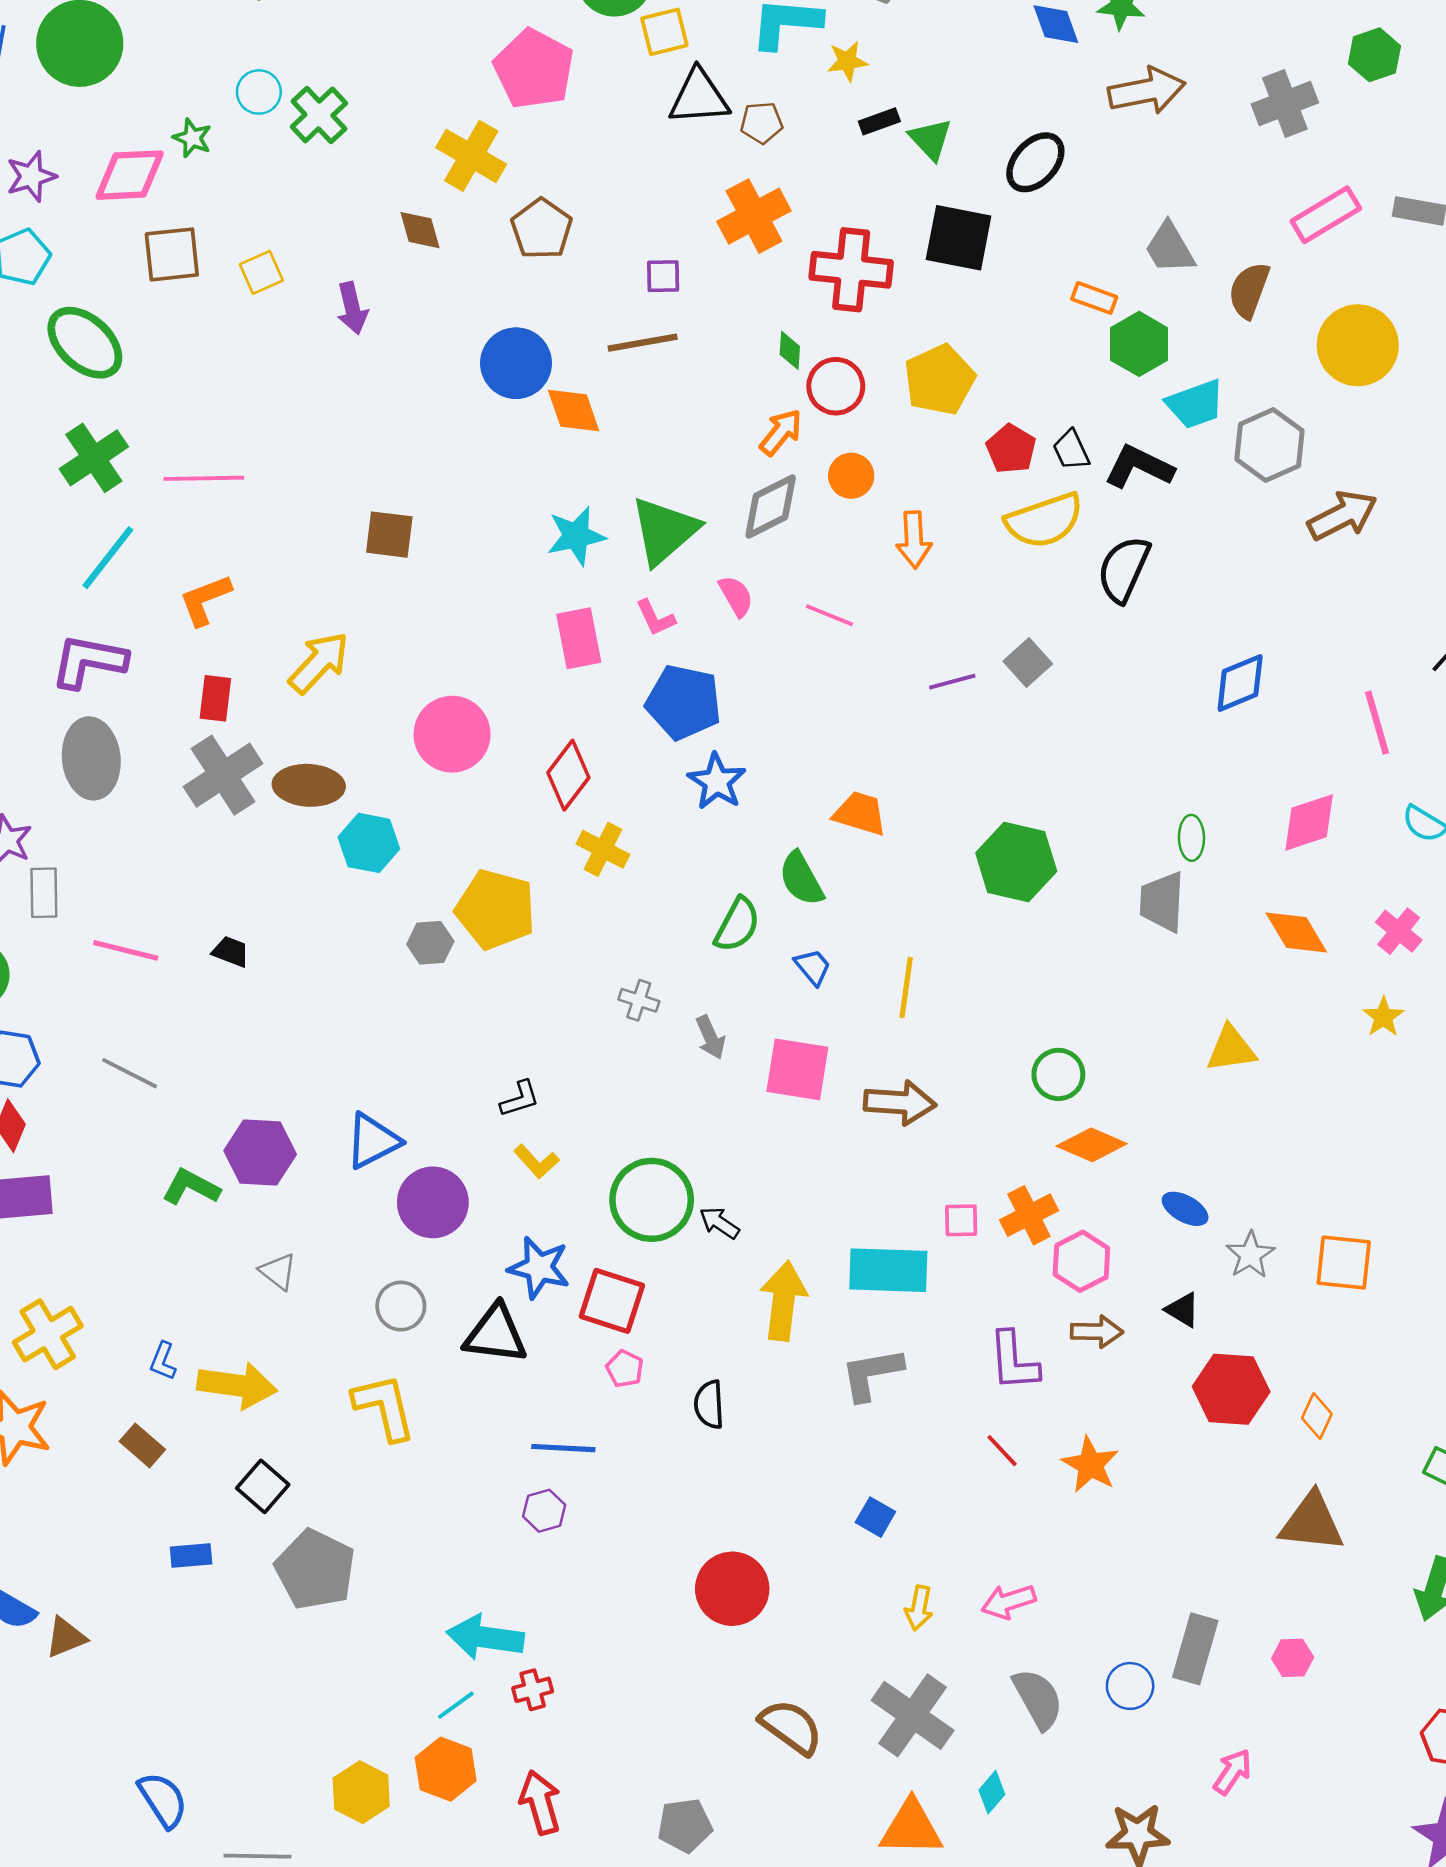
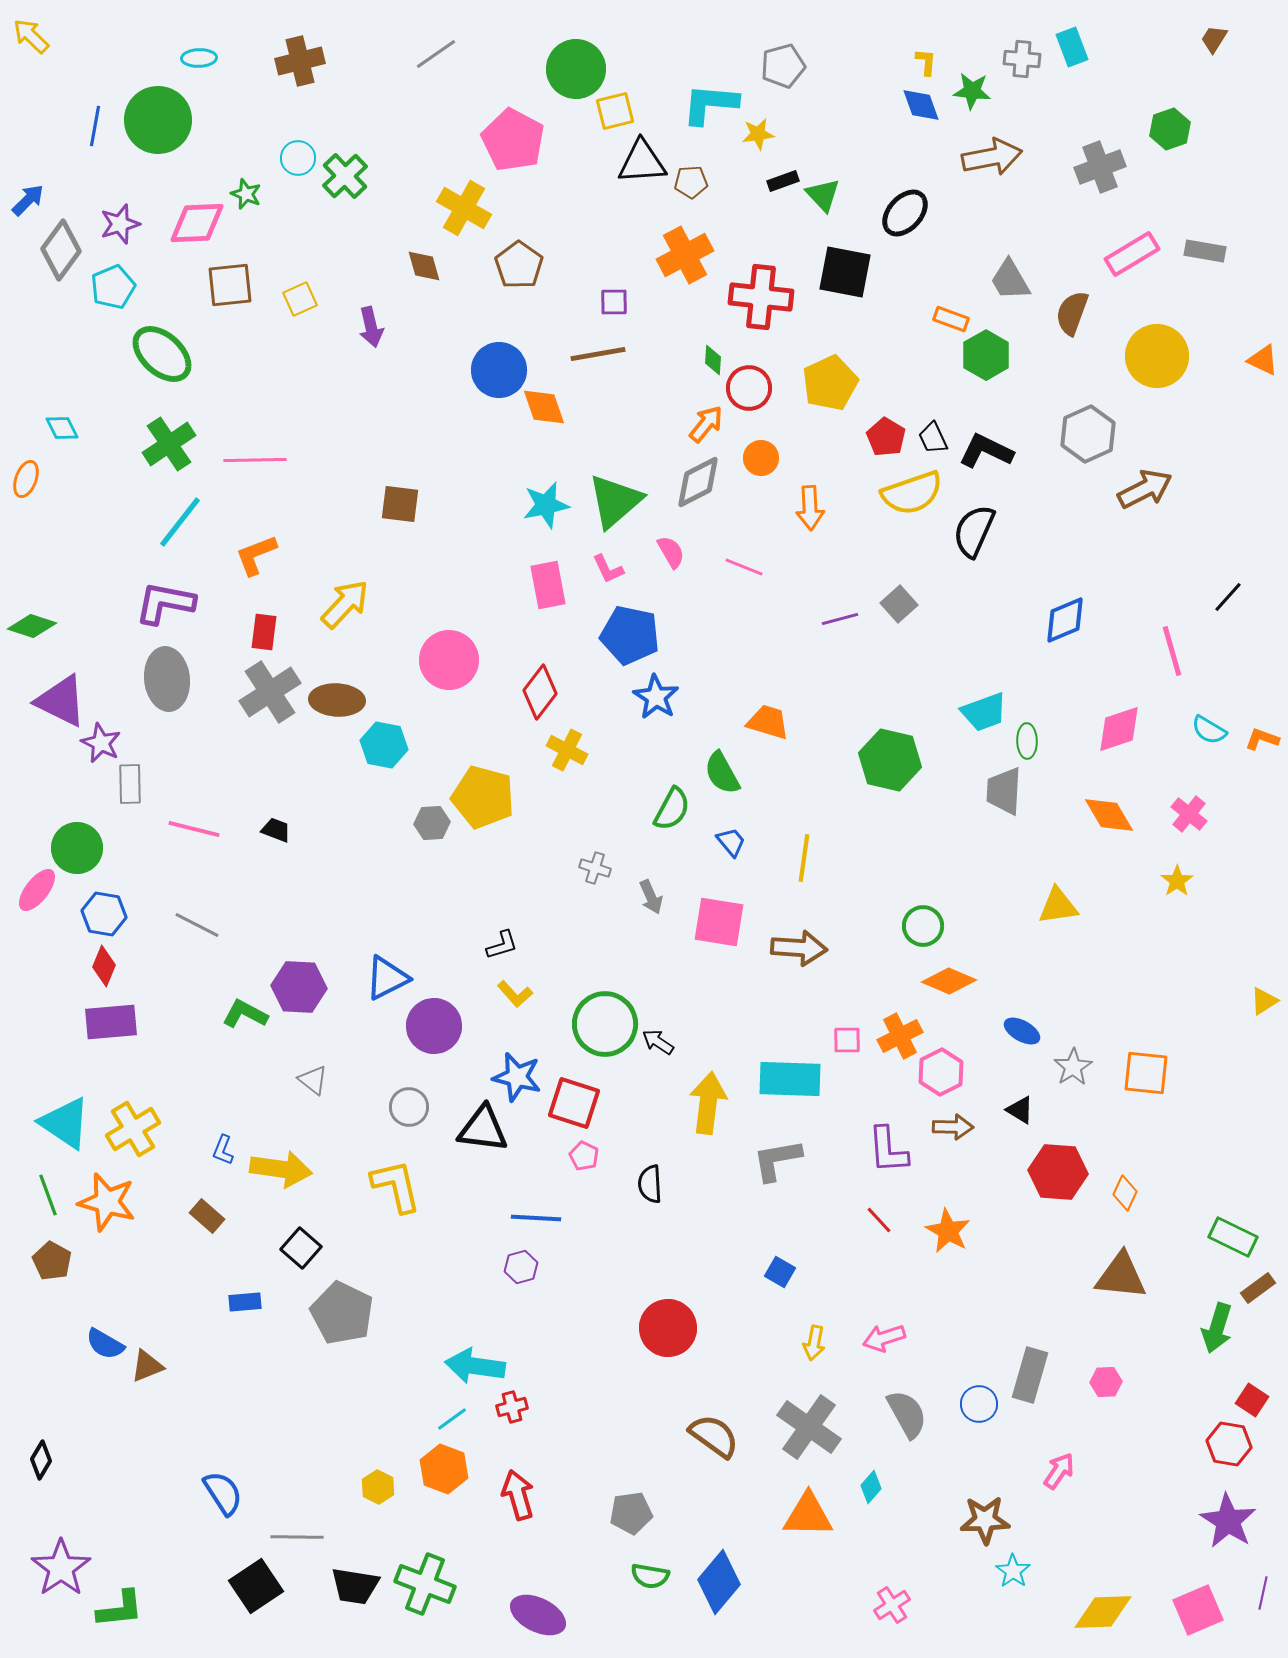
cyan trapezoid: (1195, 404) -> (984, 712), moved
yellow hexagon: (361, 1792) -> (378, 1487), size x0.7

